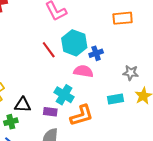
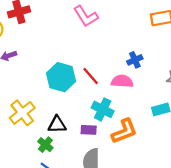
cyan hexagon: (74, 43) -> (61, 77), moved
red line: (49, 50) -> (91, 76), moved
green cross: (11, 122) -> (45, 145), turned -32

